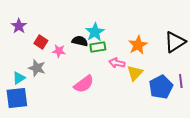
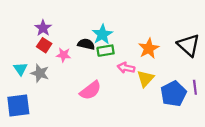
purple star: (19, 26) -> (43, 28), moved
black triangle: (175, 42) -> (189, 45), turned -45
cyan triangle: (19, 78) -> (20, 69), moved, turned -32

